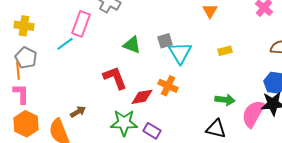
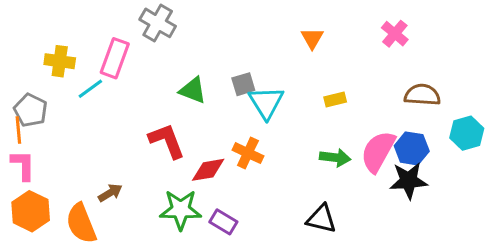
yellow cross: (24, 26) -> (60, 61), moved
green arrow: (225, 100) -> (335, 158), moved
pink semicircle: (253, 114) -> (378, 151), moved

